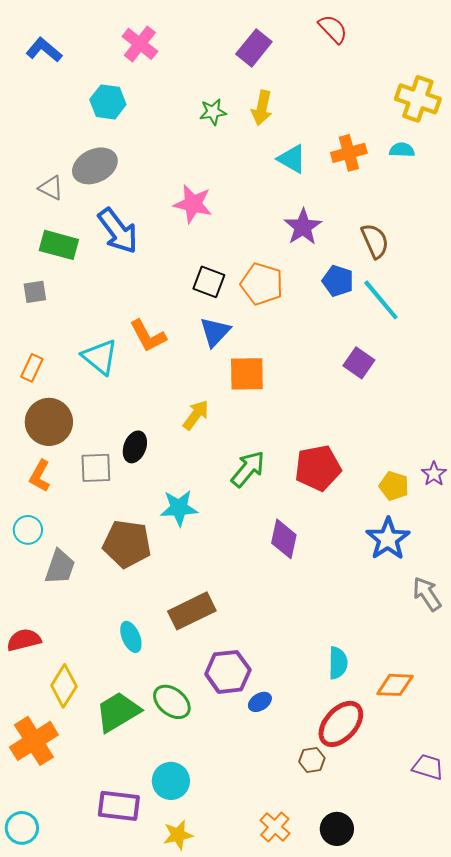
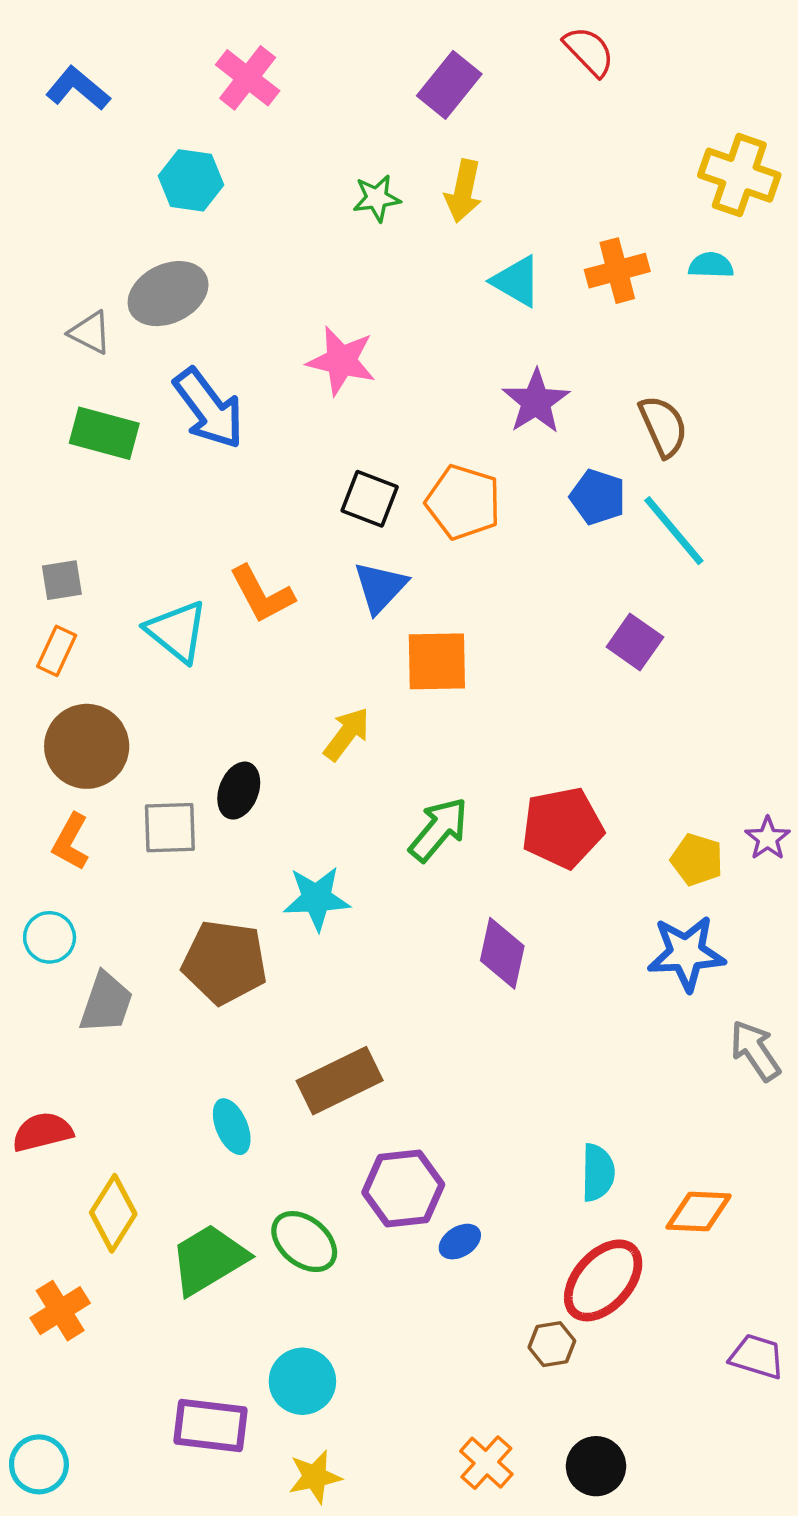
gray square: (35, 292) -> (62, 580), moved
blue star: (388, 539) -> (686, 953), turned 30
orange cross: (34, 741) -> (60, 1311), size x0.7

